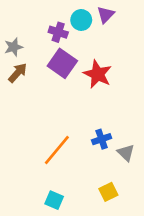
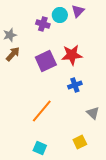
purple square: (62, 63) -> (46, 61), moved, turned 30
red star: (97, 74) -> (72, 55), turned -30
blue cross: (102, 139) -> (75, 85), moved

